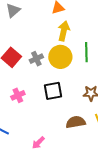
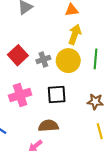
pink cross: (18, 95) -> (20, 95), size x1.5
brown semicircle: (76, 122) -> (48, 126), moved

